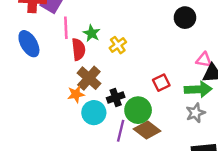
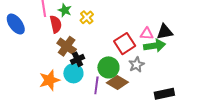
pink triangle: (204, 60) -> (147, 34), moved
red square: (161, 83) -> (125, 44), size x1.5
orange star: (76, 94) -> (49, 80), moved, size x1.5
black cross: (116, 98) -> (78, 59), moved
gray star: (195, 113) -> (137, 65), moved

